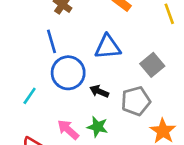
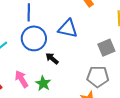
gray square: (152, 65) -> (106, 48), moved
gray pentagon: (136, 101) -> (98, 77), moved

